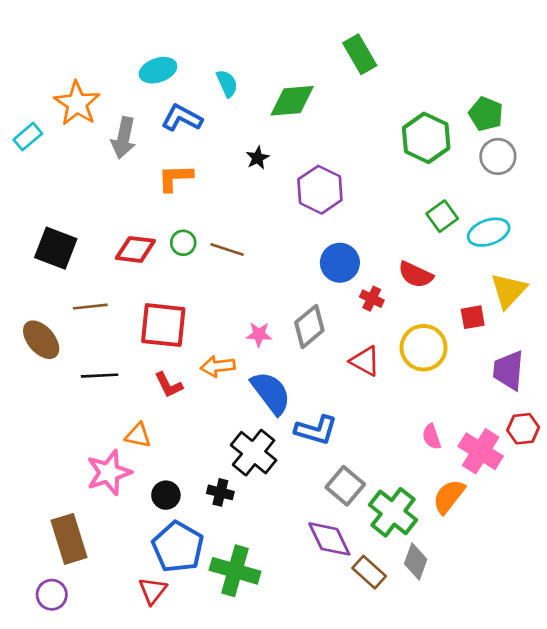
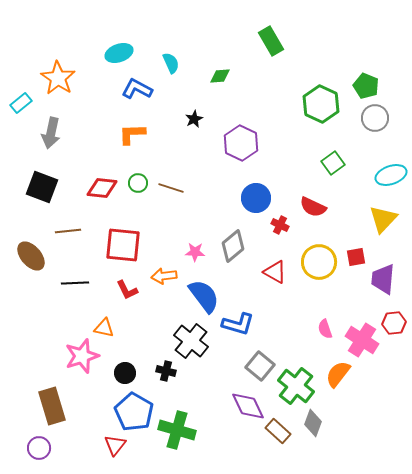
green diamond: (292, 101) -> (220, 76), size x0.6
gray arrow: (123, 138) -> (51, 133), moved
cyan ellipse: (489, 232) -> (391, 175), moved
red square: (473, 317) -> (356, 257), moved

